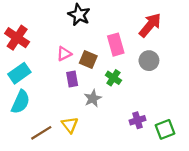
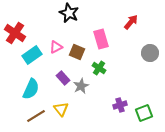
red arrow: (150, 25) -> (131, 22), size x0.7
gray circle: (149, 61) -> (150, 53), moved
cyan rectangle: (19, 73) -> (32, 55), moved
purple rectangle: (72, 79) -> (63, 78), moved, turned -32
cyan semicircle: (21, 102) -> (31, 89), moved

